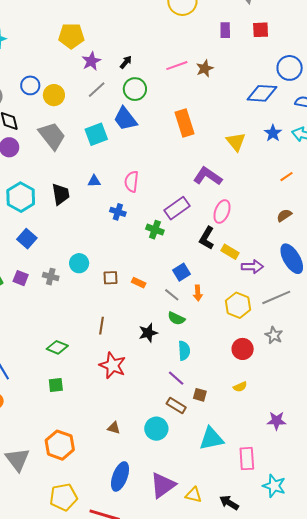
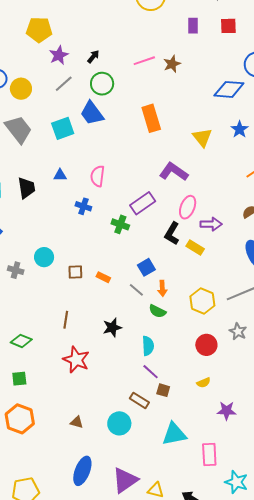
purple arrow: (252, 267) -> (211, 224), moved
green semicircle: (176, 318) -> (157, 311), moved
purple line: (176, 378) -> (151, 372), moved
purple star: (277, 421) -> (227, 411), moved
orange hexagon: (60, 445) -> (20, 419), moved

